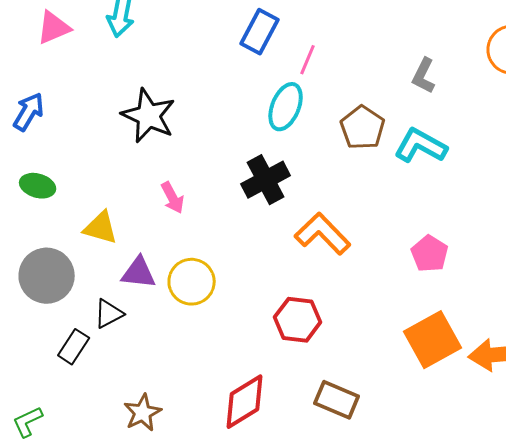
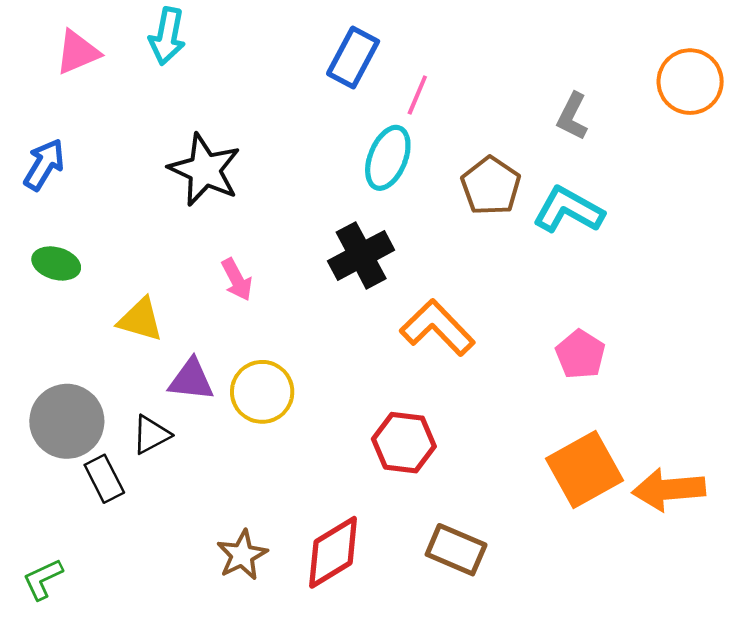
gray circle: (47, 276) -> (67, 421), moved
black rectangle: (74, 347) -> (104, 479), turned -60
brown star: (143, 413) -> (242, 555), moved

